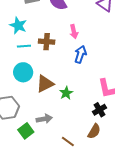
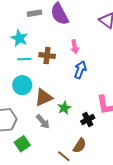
black cross: (100, 110) -> (88, 120), moved
gray arrow: (44, 119) -> (43, 122), moved, turned 56
brown semicircle: (94, 131) -> (80, 146), moved

